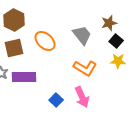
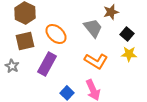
brown star: (109, 23) -> (111, 12), moved
purple rectangle: (24, 77) -> (47, 64), moved, turned -60

